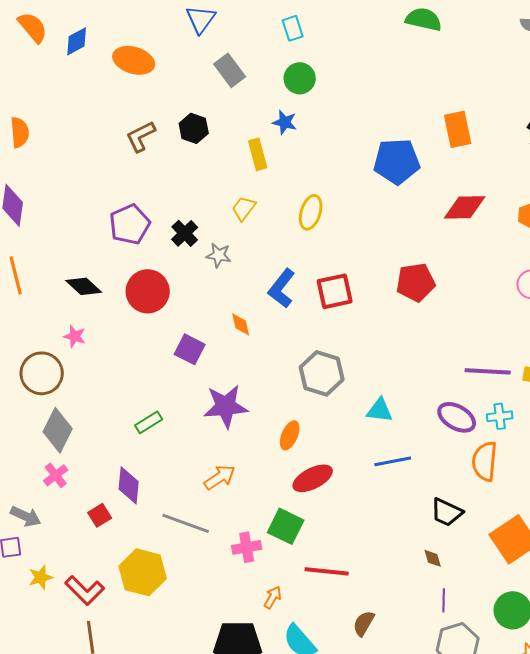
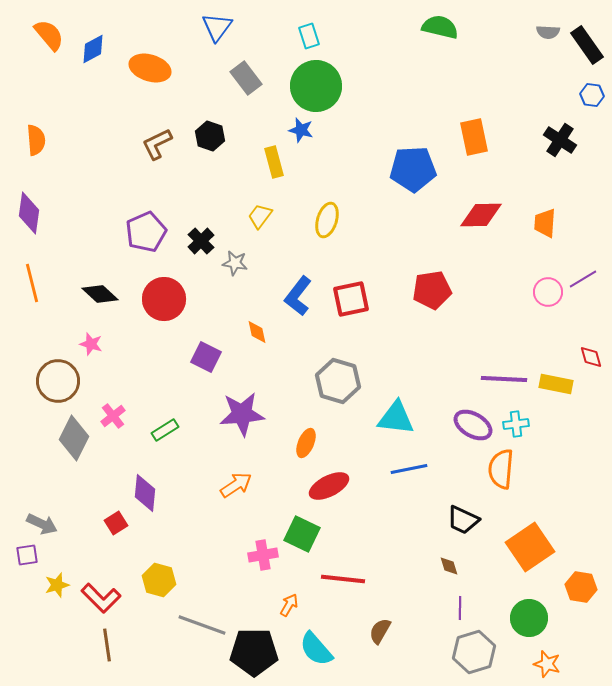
green circle: (300, 78) -> (316, 86), size x1.6
cyan triangle: (380, 410) -> (396, 418), size x1.4
pink cross: (56, 475) -> (113, 416), moved
gray line: (186, 523) -> (202, 625), moved
yellow hexagon: (143, 572) -> (159, 580), size x0.7

